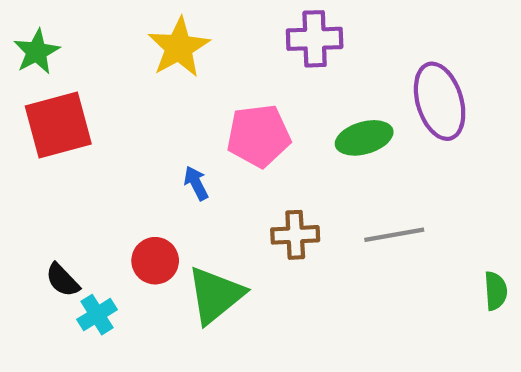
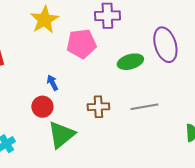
pink pentagon: (259, 136) -> (81, 44), moved
red circle: (155, 261) -> (42, 107), moved

